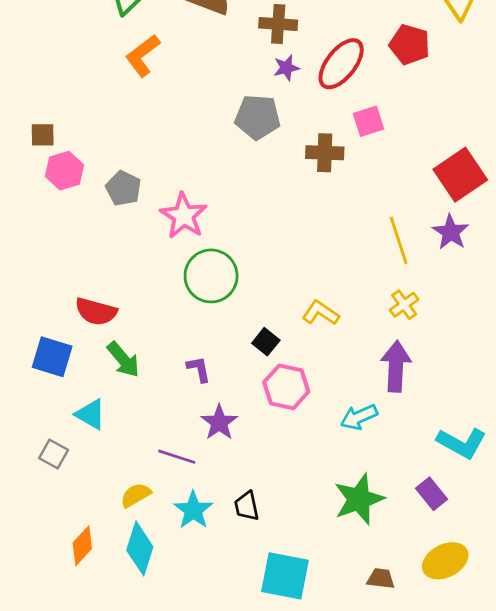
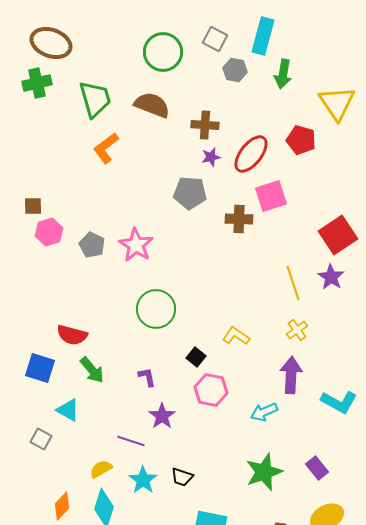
pink square: (369, 121) -> (271, 196), size x1.4
pink star: (184, 216) -> (136, 245), moved
cyan L-shape: (462, 443) -> (339, 402), moved
black trapezoid: (247, 506) -> (182, 477), turned -60

